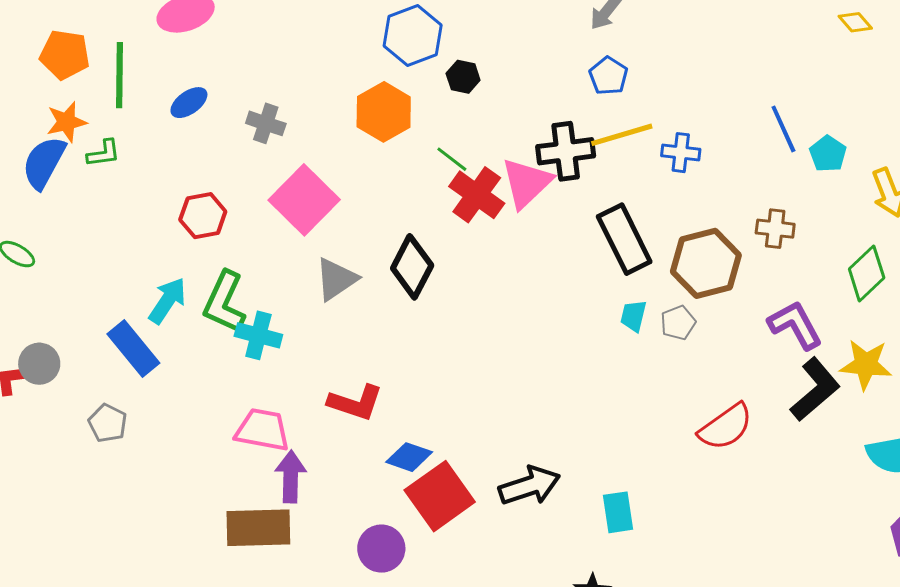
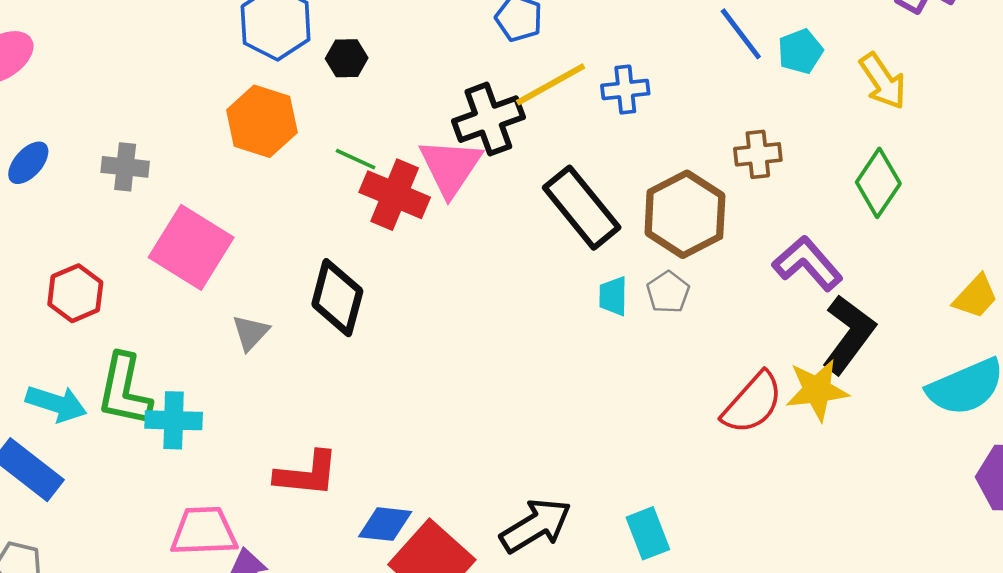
cyan pentagon: (828, 154) -> (800, 51), turned 30
gray triangle: (336, 279) -> (251, 333), size x0.7
cyan arrow: (167, 301) -> (56, 404), turned 87
yellow star: (866, 365) -> (817, 390), moved

